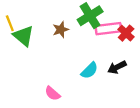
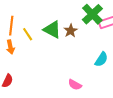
green triangle: (23, 36) -> (52, 29), moved

